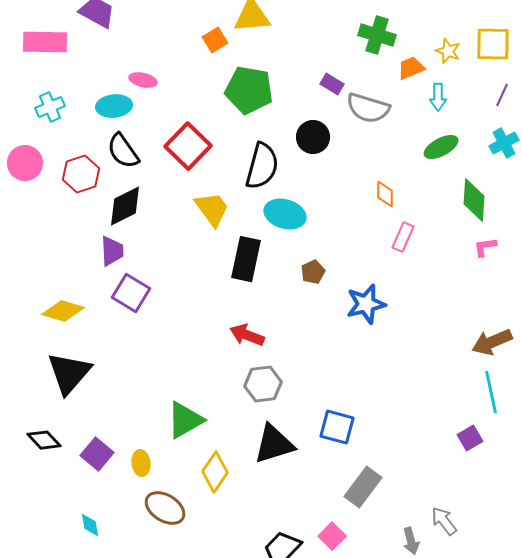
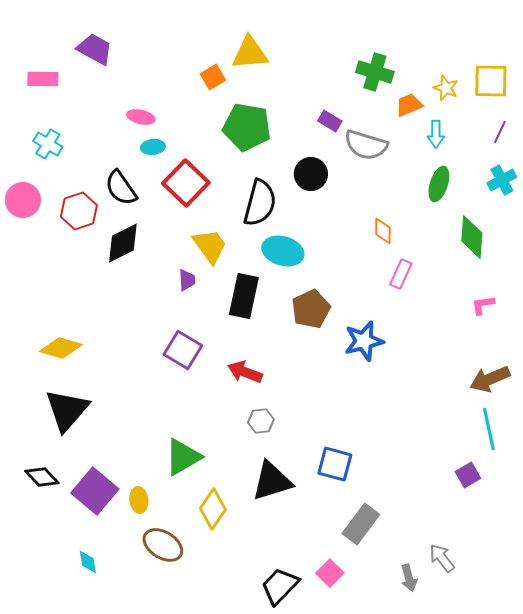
pink rectangle: (45, 42) -> (43, 79), size x0.7
cyan ellipse: (114, 106) -> (153, 147), moved, size x0.7
cyan cross: (50, 107) -> (48, 144), turned -36
green ellipse: (441, 147) -> (439, 184), turned -44
pink L-shape: (485, 247) -> (483, 305), moved
purple trapezoid: (112, 251) -> (187, 280), moved, size x0.7
brown pentagon: (313, 272) -> (311, 309), size x1.6
purple square: (131, 293) -> (183, 350), moved
gray hexagon: (263, 384) -> (261, 421), size x0.7
purple square: (97, 454) -> (95, 491), size x1.4

